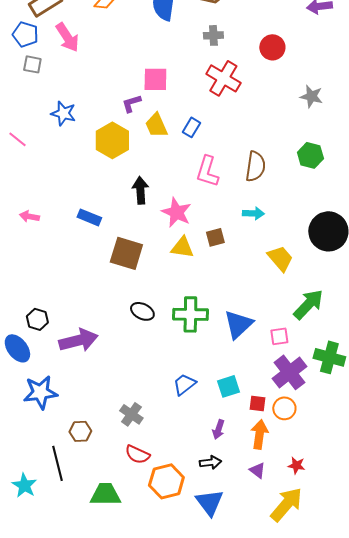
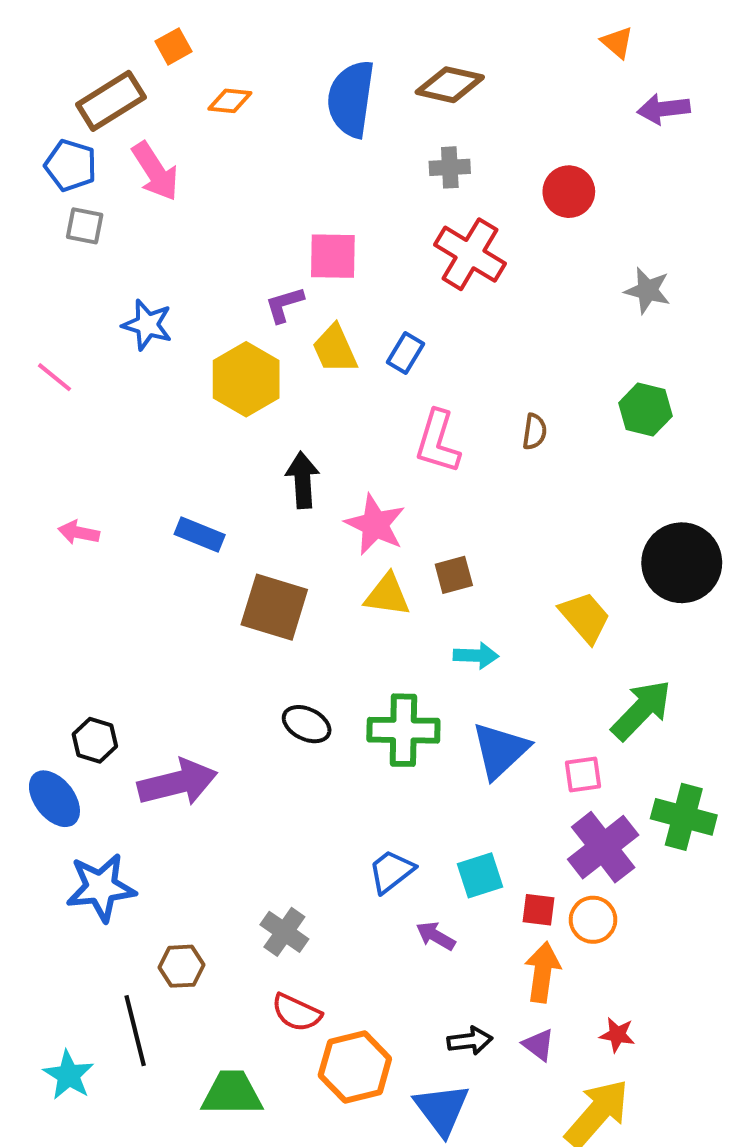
brown semicircle: (255, 166) -> (535, 432), size x0.6
cyan arrow: (253, 213) -> (476, 656), moved
purple arrow: (218, 429) -> (436, 936), moved, turned 102
black arrow: (210, 462) -> (470, 1041), moved

